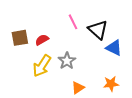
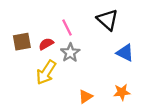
pink line: (73, 22) -> (67, 27), moved
black triangle: (98, 30) -> (108, 20), moved
gray star: (67, 61) -> (70, 53), moved

